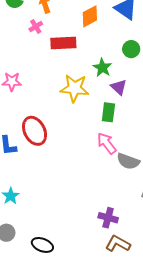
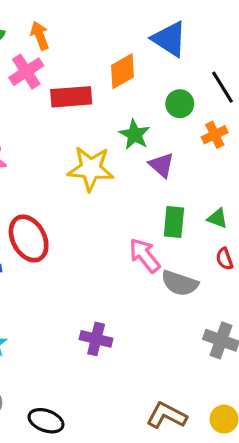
orange diamond: (90, 16) -> (122, 71), moved
pink cross: (36, 27) -> (26, 72), size x1.5
green rectangle: (108, 112) -> (174, 222), moved
purple cross: (108, 218) -> (96, 339), moved

